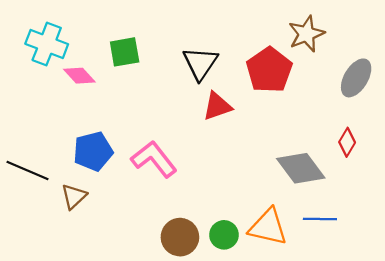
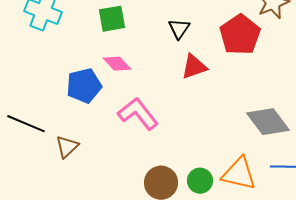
black triangle: (200, 63) -> (179, 29), size x0.7
pink diamond: (79, 76) -> (117, 64), moved
blue pentagon: (93, 151) -> (84, 86), moved

